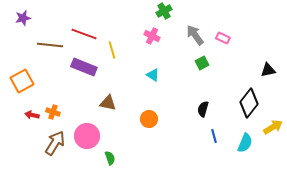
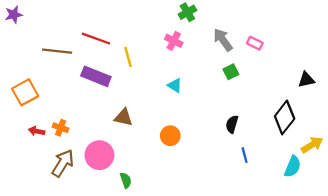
purple star: (23, 18) -> (14, 15), moved
cyan semicircle: (245, 143) -> (293, 167), moved

